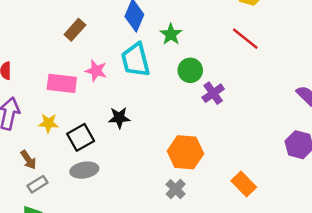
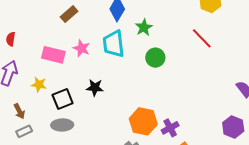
purple cross: (213, 93) -> (170, 128), moved

